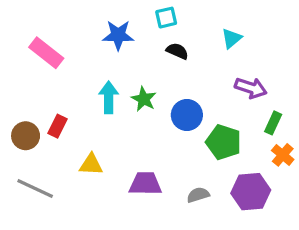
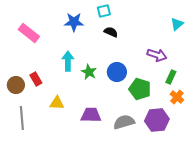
cyan triangle: (232, 38) -> (177, 24), moved
green star: (144, 99) -> (89, 72), moved
red rectangle: (58, 126) -> (36, 79), turned -56
gray line: (35, 188) -> (22, 118), turned 60
gray semicircle: (198, 195) -> (124, 122), size x1.5

